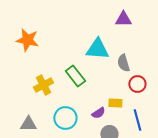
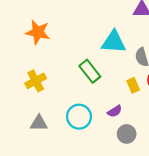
yellow cross: (43, 85) -> (36, 81), moved
yellow rectangle: (115, 103) -> (133, 85), moved, turned 64

